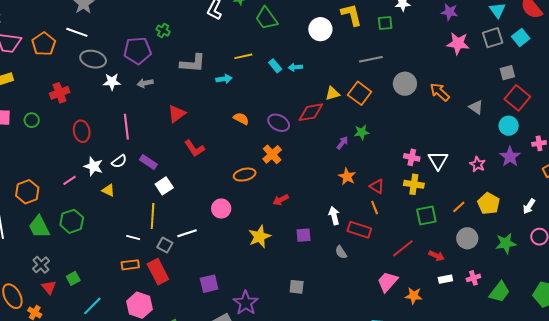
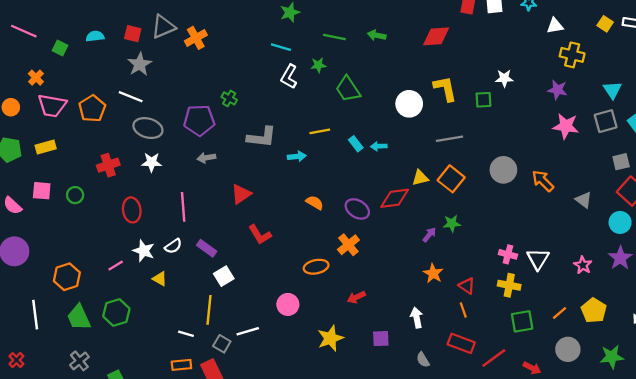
gray line: (371, 59) -> (450, 139), moved
white star: (112, 82) -> (152, 162), moved
red rectangle: (359, 230) -> (461, 343), moved

